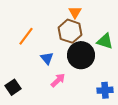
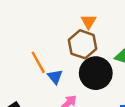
orange line: (26, 36) -> (38, 62), moved, turned -66

